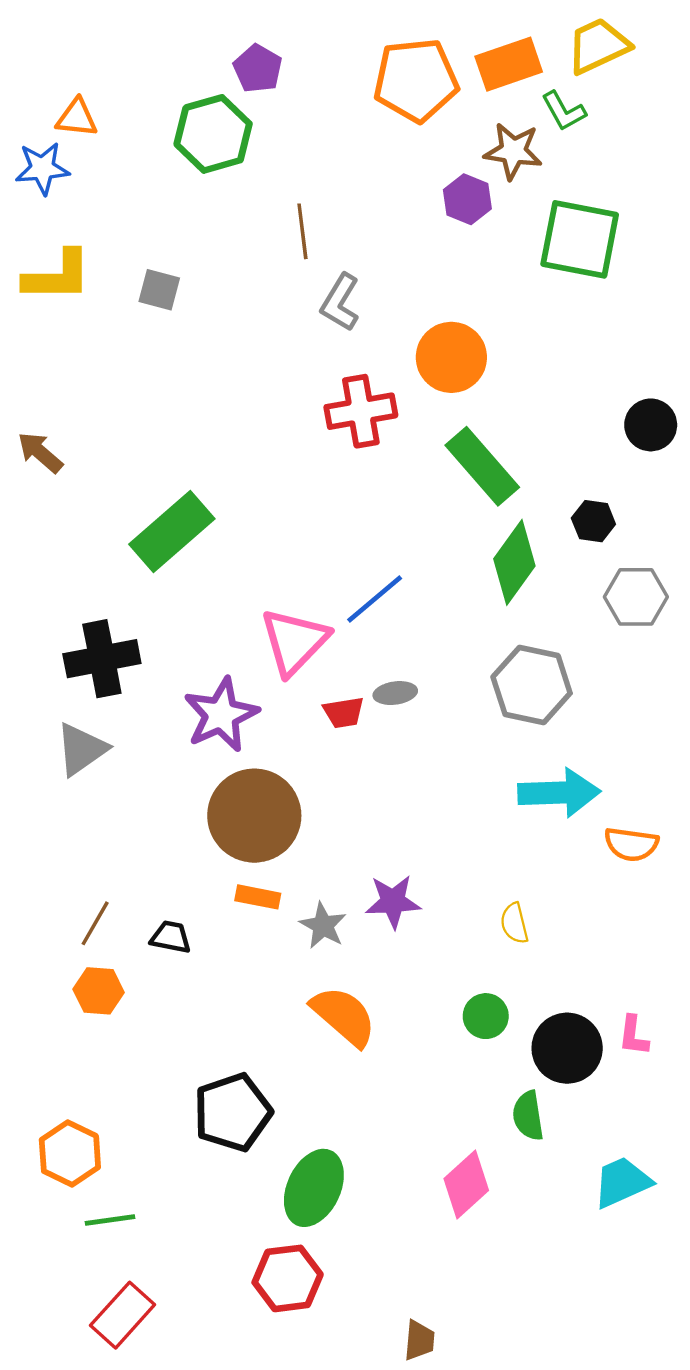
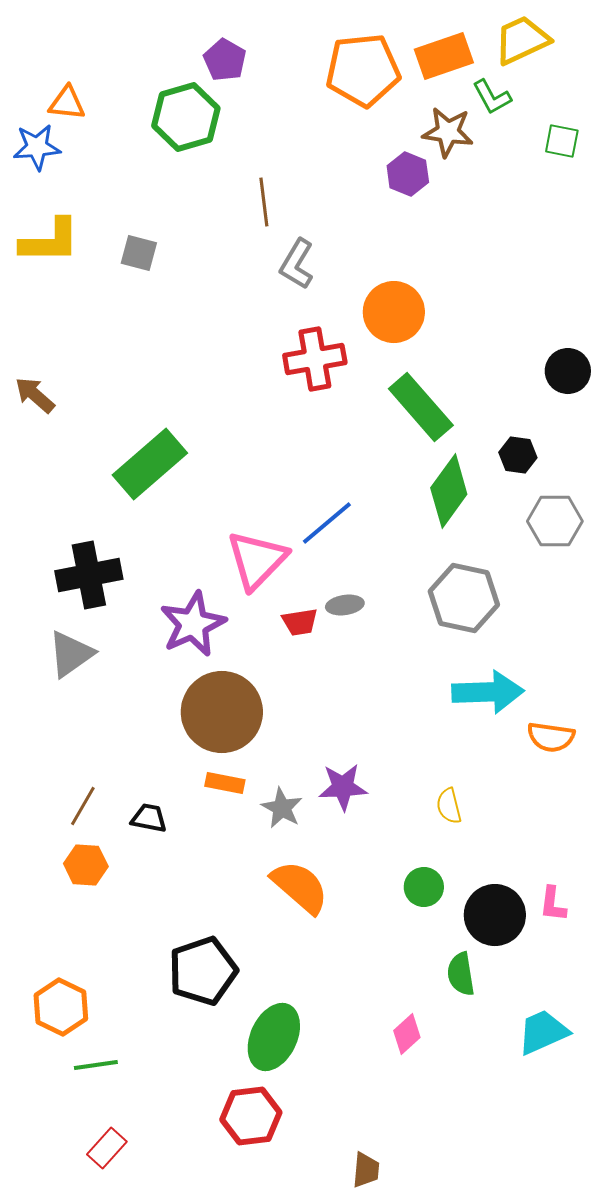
green square: (580, 239) -> (562, 141), moved, size x0.5
pink diamond: (466, 1184) -> (407, 1034), size x0.7
red rectangle: (123, 1315) -> (107, 1148), size x0.7

